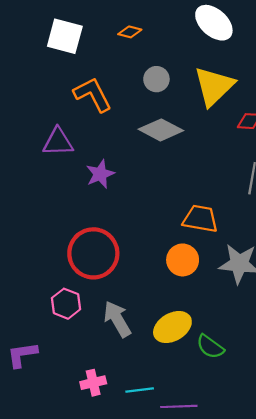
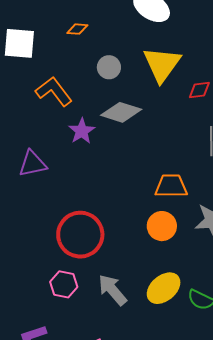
purple triangle: (58, 142) -> (33, 164), moved
purple star: (100, 174) -> (82, 131), moved

